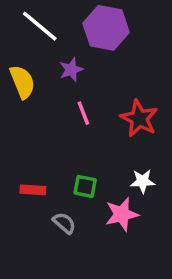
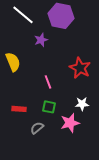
yellow semicircle: (22, 82) -> (13, 62), moved
pink line: (83, 113) -> (48, 82), moved
gray semicircle: (64, 223) -> (37, 128), turned -80

